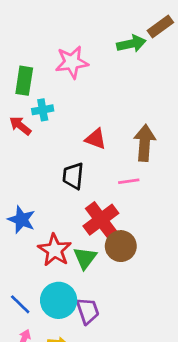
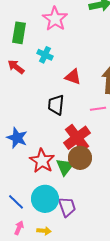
pink star: (72, 62) -> (55, 19), turned -30
cyan cross: (43, 110) -> (45, 55), moved, turned 35
brown circle: (121, 246) -> (80, 158), moved

